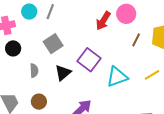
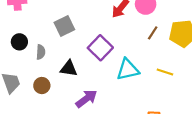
black circle: (13, 48) -> (19, 42), moved
black triangle: (63, 73) -> (69, 68), moved, turned 42
yellow line: (152, 75) -> (165, 72), turned 42

